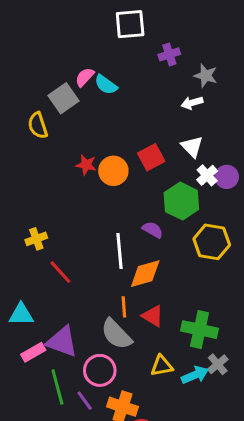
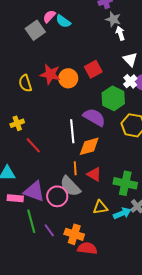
gray star: (206, 76) -> (113, 19), moved
white arrow: (192, 103) -> (120, 33), turned 88
yellow semicircle: (38, 125) -> (25, 83), moved
white triangle: (192, 147) -> (130, 59), moved
red star: (86, 165) -> (50, 74), size x1.5
purple semicircle: (153, 230) -> (94, 117), size x1.6
pink rectangle: (33, 352) -> (15, 198), turned 35
pink circle: (100, 370) -> (57, 196), moved

